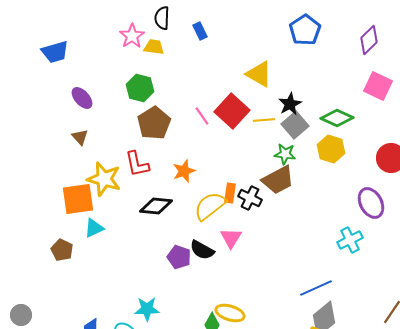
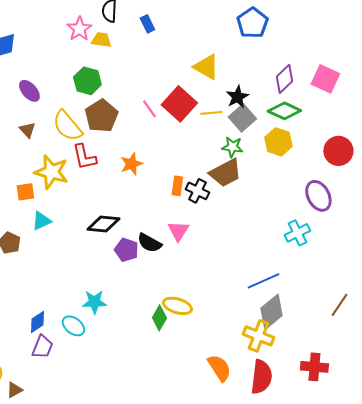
purple diamond: (369, 40) -> (284, 79), moved
orange square: (78, 199) -> (25, 192), size x0.6
black diamond: (156, 206) -> (103, 224), moved
yellow semicircle: (210, 206) -> (67, 126), moved, turned -92

